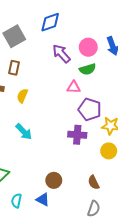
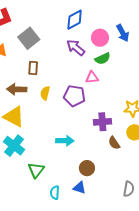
blue diamond: (50, 22) -> (75, 20), moved
purple pentagon: (90, 109) -> (74, 96), moved
cyan arrow: (24, 132) -> (65, 141), moved, turned -36
brown semicircle: (94, 182) -> (114, 143), moved

